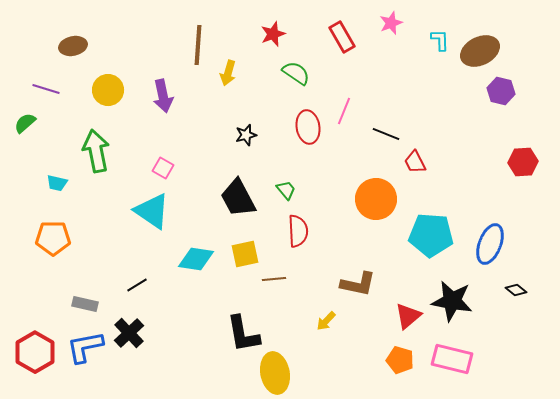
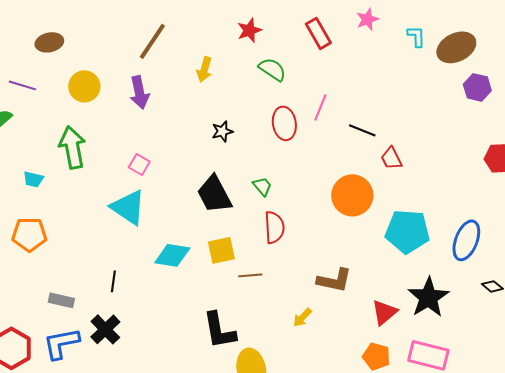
brown line: (198, 45) -> (152, 41), moved, turned 30
black line: (137, 285) -> (113, 281), turned -50
black star: (452, 301) -> (428, 297), turned 30

